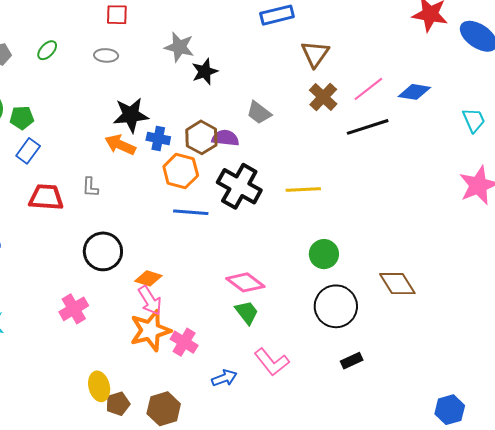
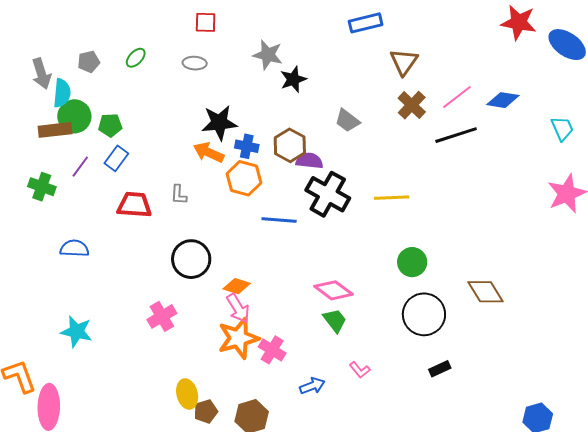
purple semicircle: (225, 138) -> (309, 161), moved
orange hexagon: (181, 171) -> (244, 178), moved
pink L-shape: (272, 362) -> (360, 370), size x0.6

